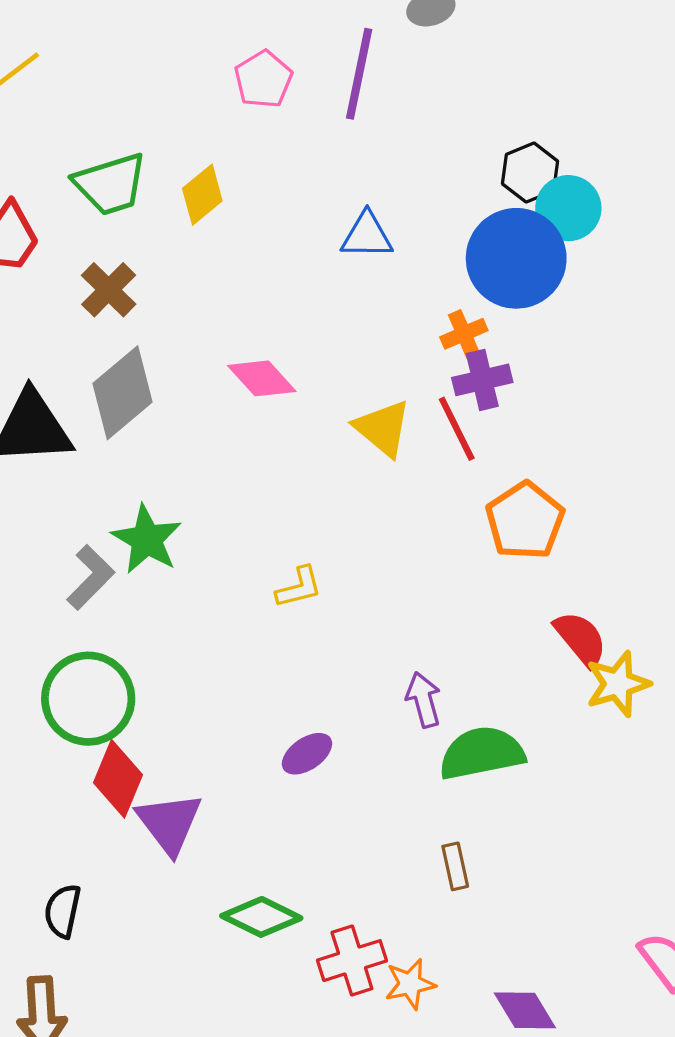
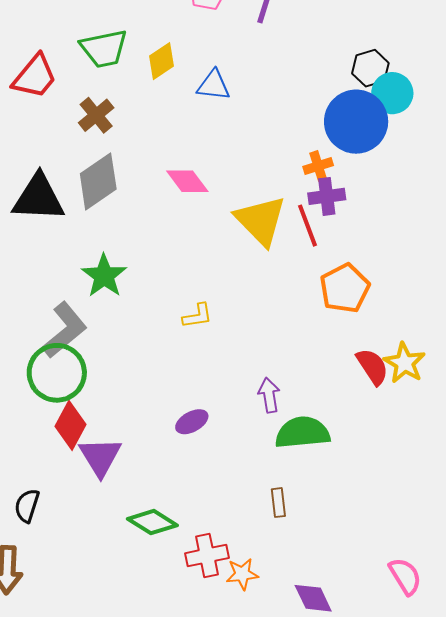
blue triangle: (367, 235) -> (213, 85), moved
yellow triangle: (383, 428) -> (261, 221), size x1.4
gray L-shape: (91, 577) -> (65, 330), moved, size x1.4
yellow star: (618, 684) -> (405, 363), moved, turned -30

